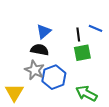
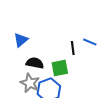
blue triangle: (44, 31) -> (21, 40), moved
green square: (82, 53) -> (60, 68), moved

